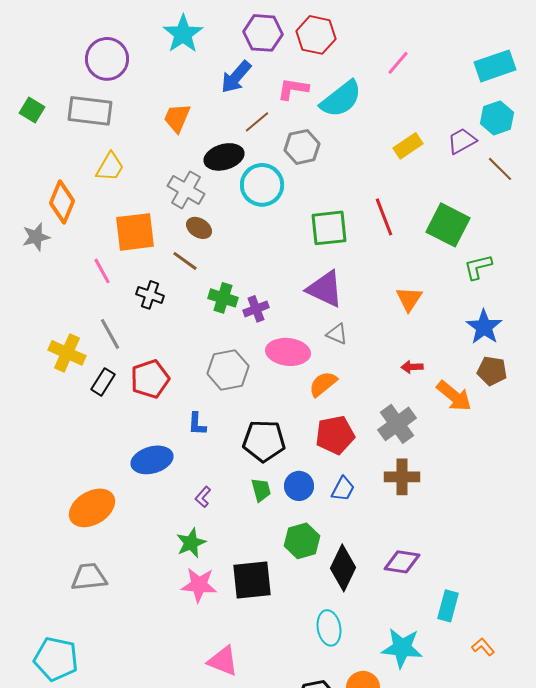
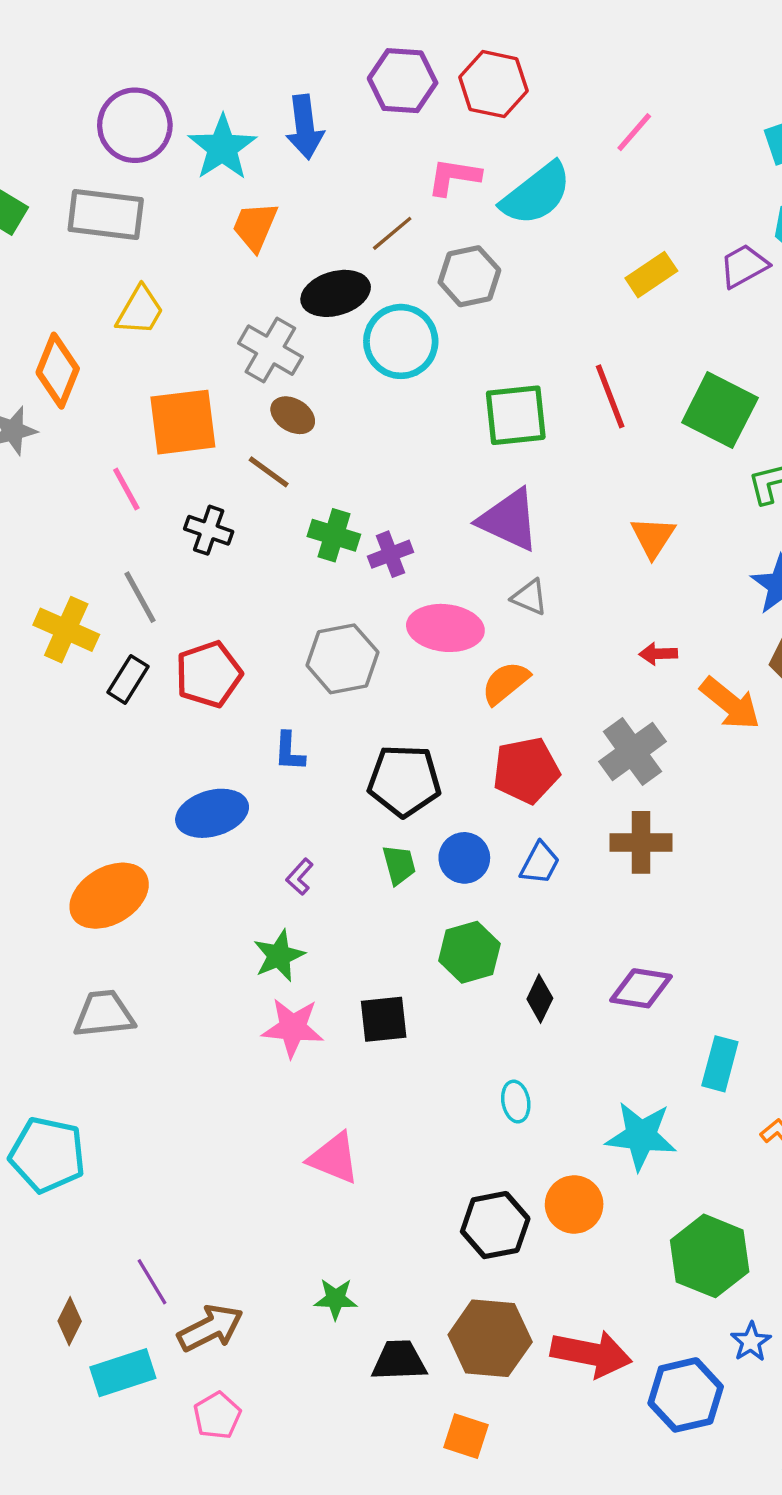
cyan star: (183, 34) -> (222, 148), moved
blue arrow: (236, 77) -> (305, 127), moved, turned -48
black diamond: (343, 568) -> (540, 999), size x0.6
black square: (252, 580) -> (384, 1019), size x0.7
cyan ellipse: (329, 628) -> (516, 1102), size x0.7

